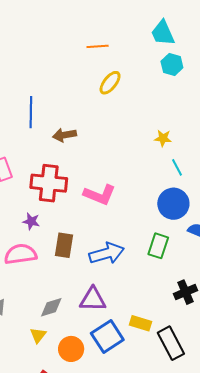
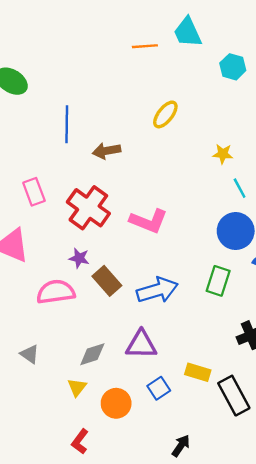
cyan trapezoid: (163, 33) -> (188, 32), moved
yellow ellipse: (110, 83) -> (165, 114), moved
red cross: (49, 183) -> (88, 208), turned 30
purple star: (31, 221) -> (79, 258), moved
brown rectangle: (64, 245) -> (107, 281), turned -50
blue square: (107, 336) -> (159, 388), size x0.6

